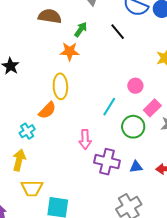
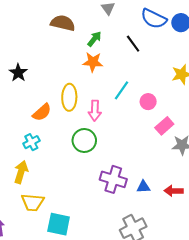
orange star: (70, 51) -> (93, 62), moved
cyan line: (109, 107) -> (121, 90), moved
orange semicircle: (47, 110) -> (42, 112), moved
green circle: (133, 127) -> (84, 140), moved
pink arrow: (85, 139) -> (95, 111), moved

